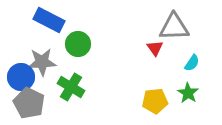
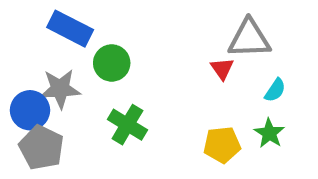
green cross: (71, 87) -> (127, 125), moved

